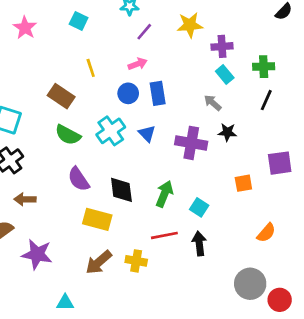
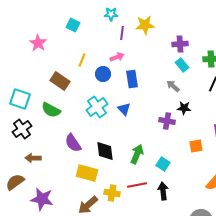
yellow star: (190, 25) -> (145, 25), moved
pink star: (25, 28) -> (38, 43), moved
purple line: (144, 32) -> (122, 33), turned -32
yellow line: (91, 68) -> (82, 60), turned 40
blue circle: (128, 93) -> (103, 74), moved
green semicircle: (68, 135) -> (51, 110), moved
purple cross: (191, 143) -> (167, 121), moved, size x0.7
yellow cross: (136, 261) -> (112, 193), moved

